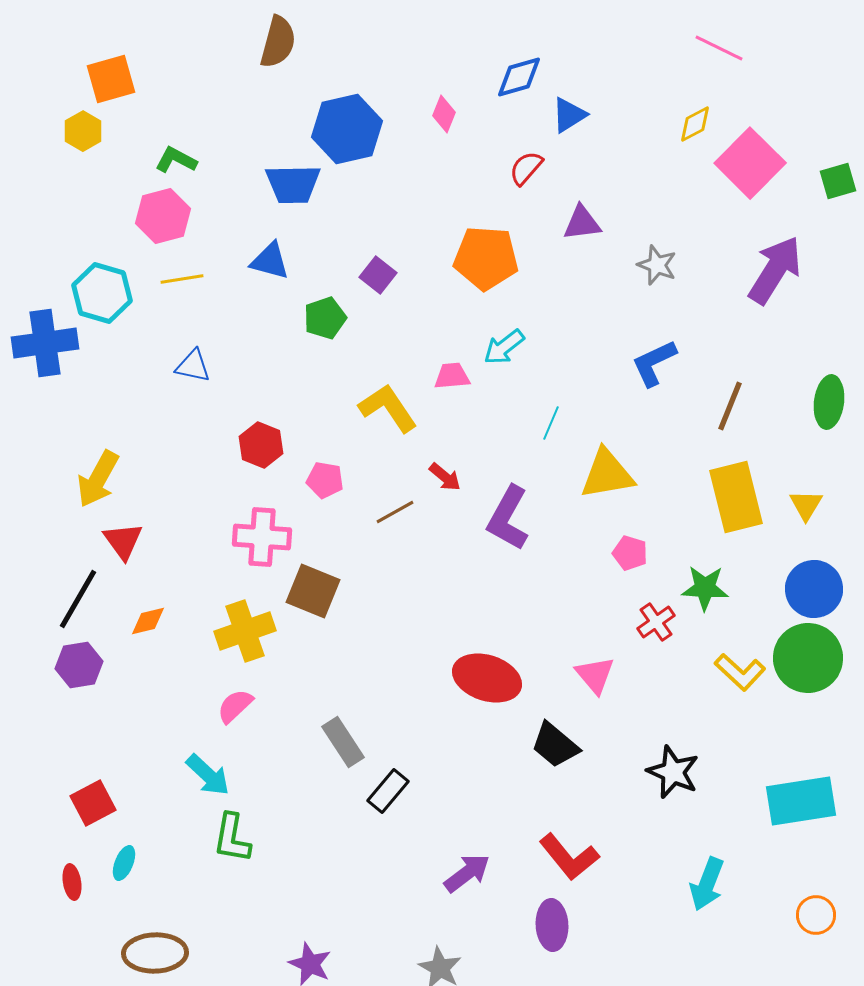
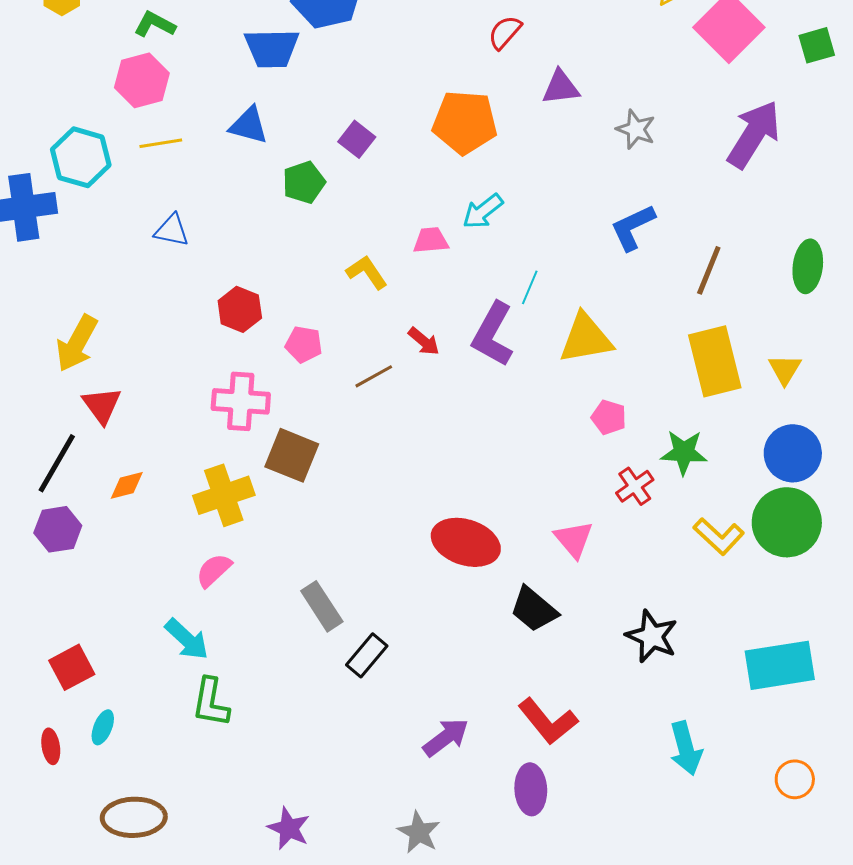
yellow L-shape: (388, 408) -> (367, 272), size x0.7
purple L-shape: (508, 518) -> (493, 334), moved
cyan arrow: (707, 884) -> (686, 748), turned -36

